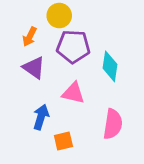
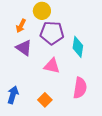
blue arrow: (41, 117) -> (13, 95), moved
orange square: (63, 141) -> (45, 100), turned -32

